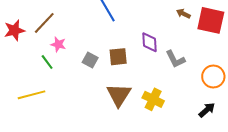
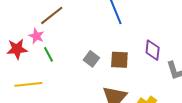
red star: (14, 30) -> (17, 49), moved
pink star: (58, 44) -> (36, 36), moved

